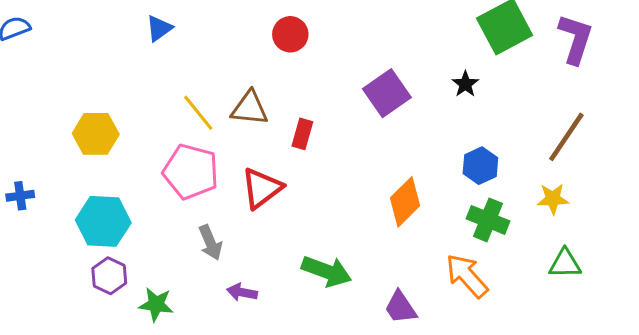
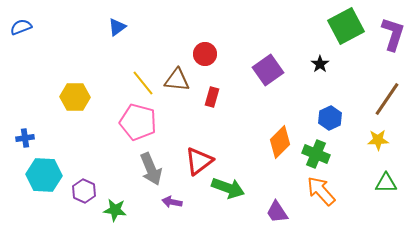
red circle: (290, 34) -> (205, 54), moved
red triangle: (262, 188) -> (199, 161), moved
green cross: (488, 220) -> (316, 154), moved
cyan hexagon: (103, 221) -> (44, 175), moved
gray arrow: (210, 243) -> (151, 169), size x1.4

